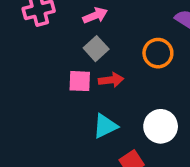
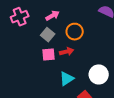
gray square: (96, 49) -> (48, 35), moved
orange circle: (158, 53) -> (75, 32), moved

